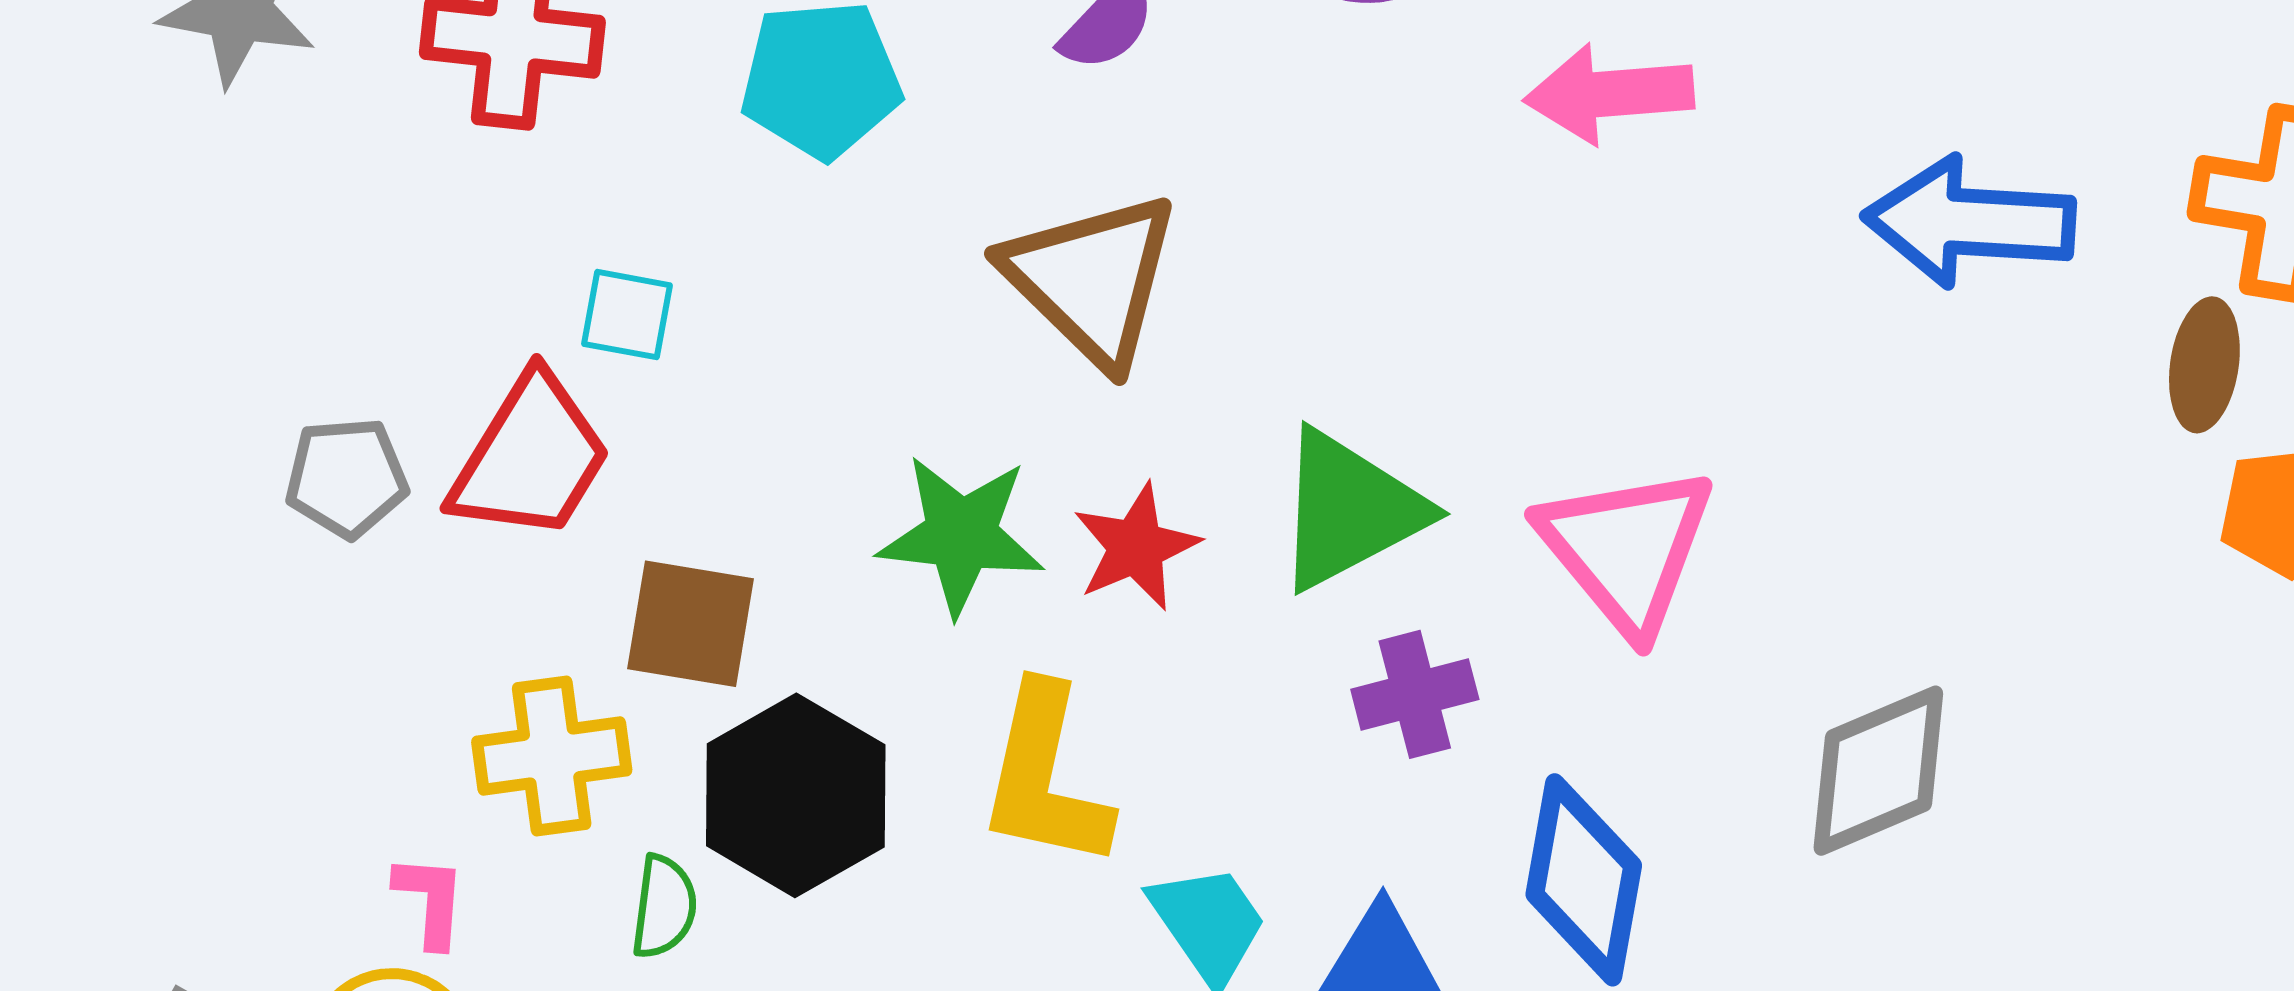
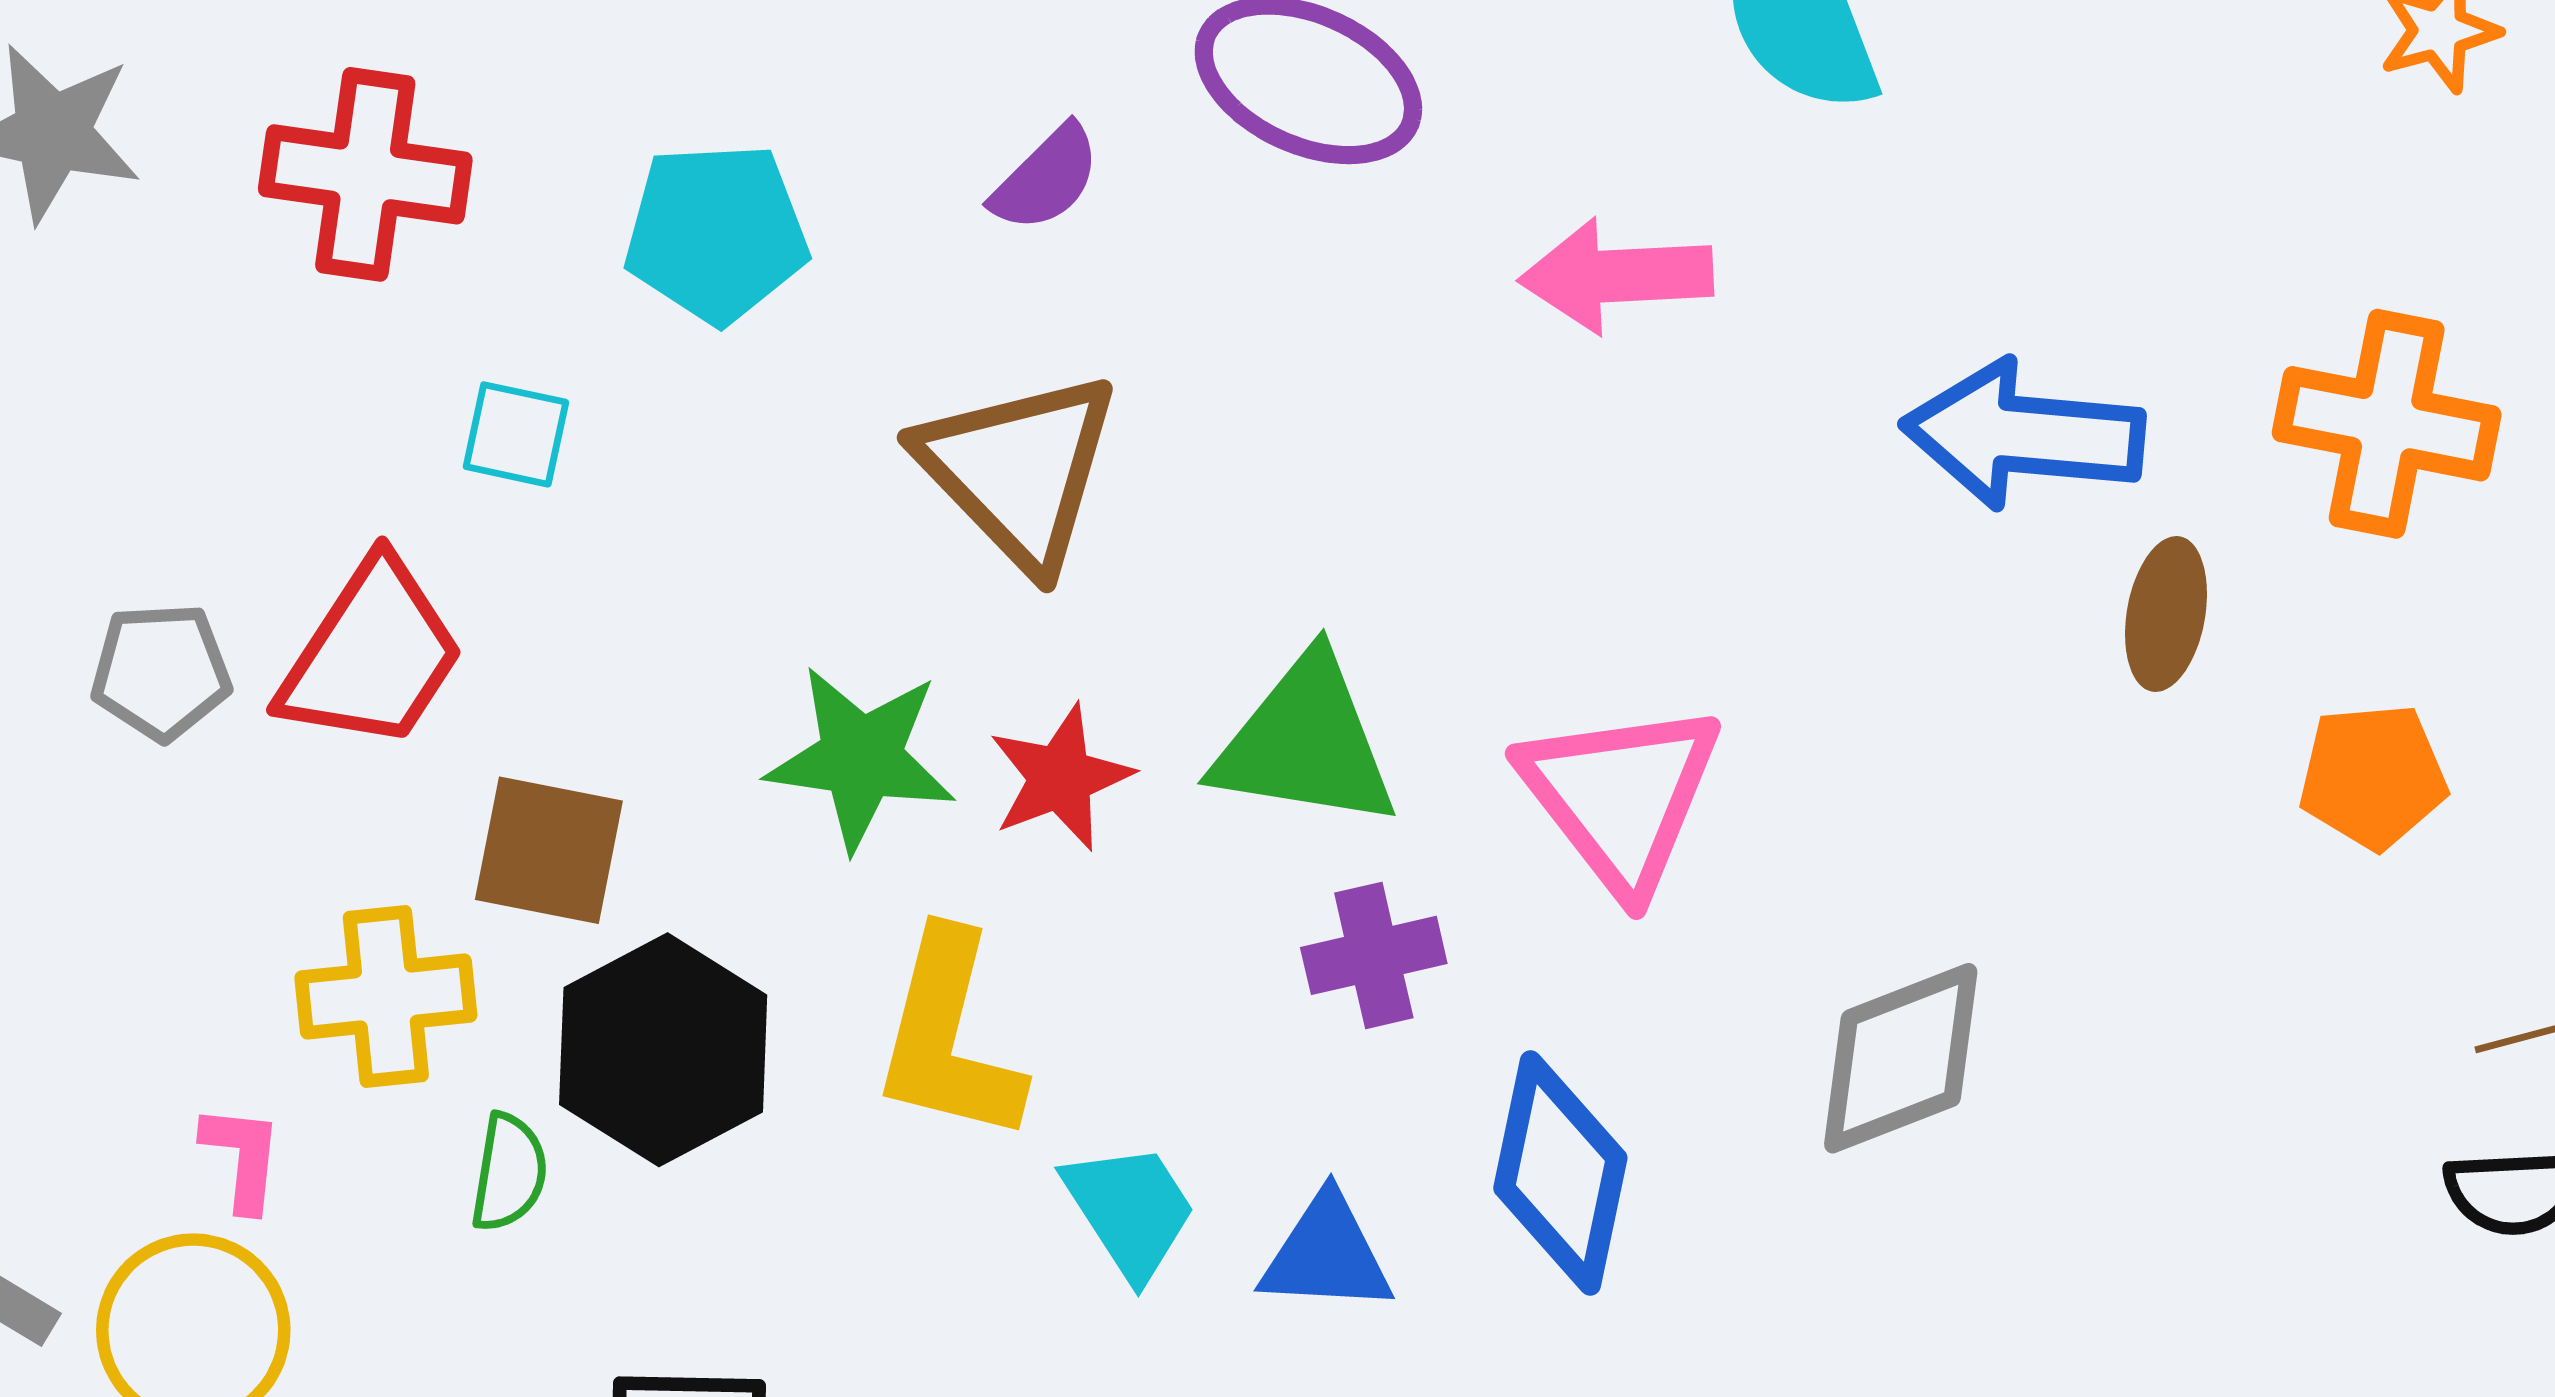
cyan square: (627, 315) -> (516, 434), moved
brown ellipse: (2204, 365) -> (2166, 614), moved
green triangle: (1349, 510) -> (1305, 743), turned 35

